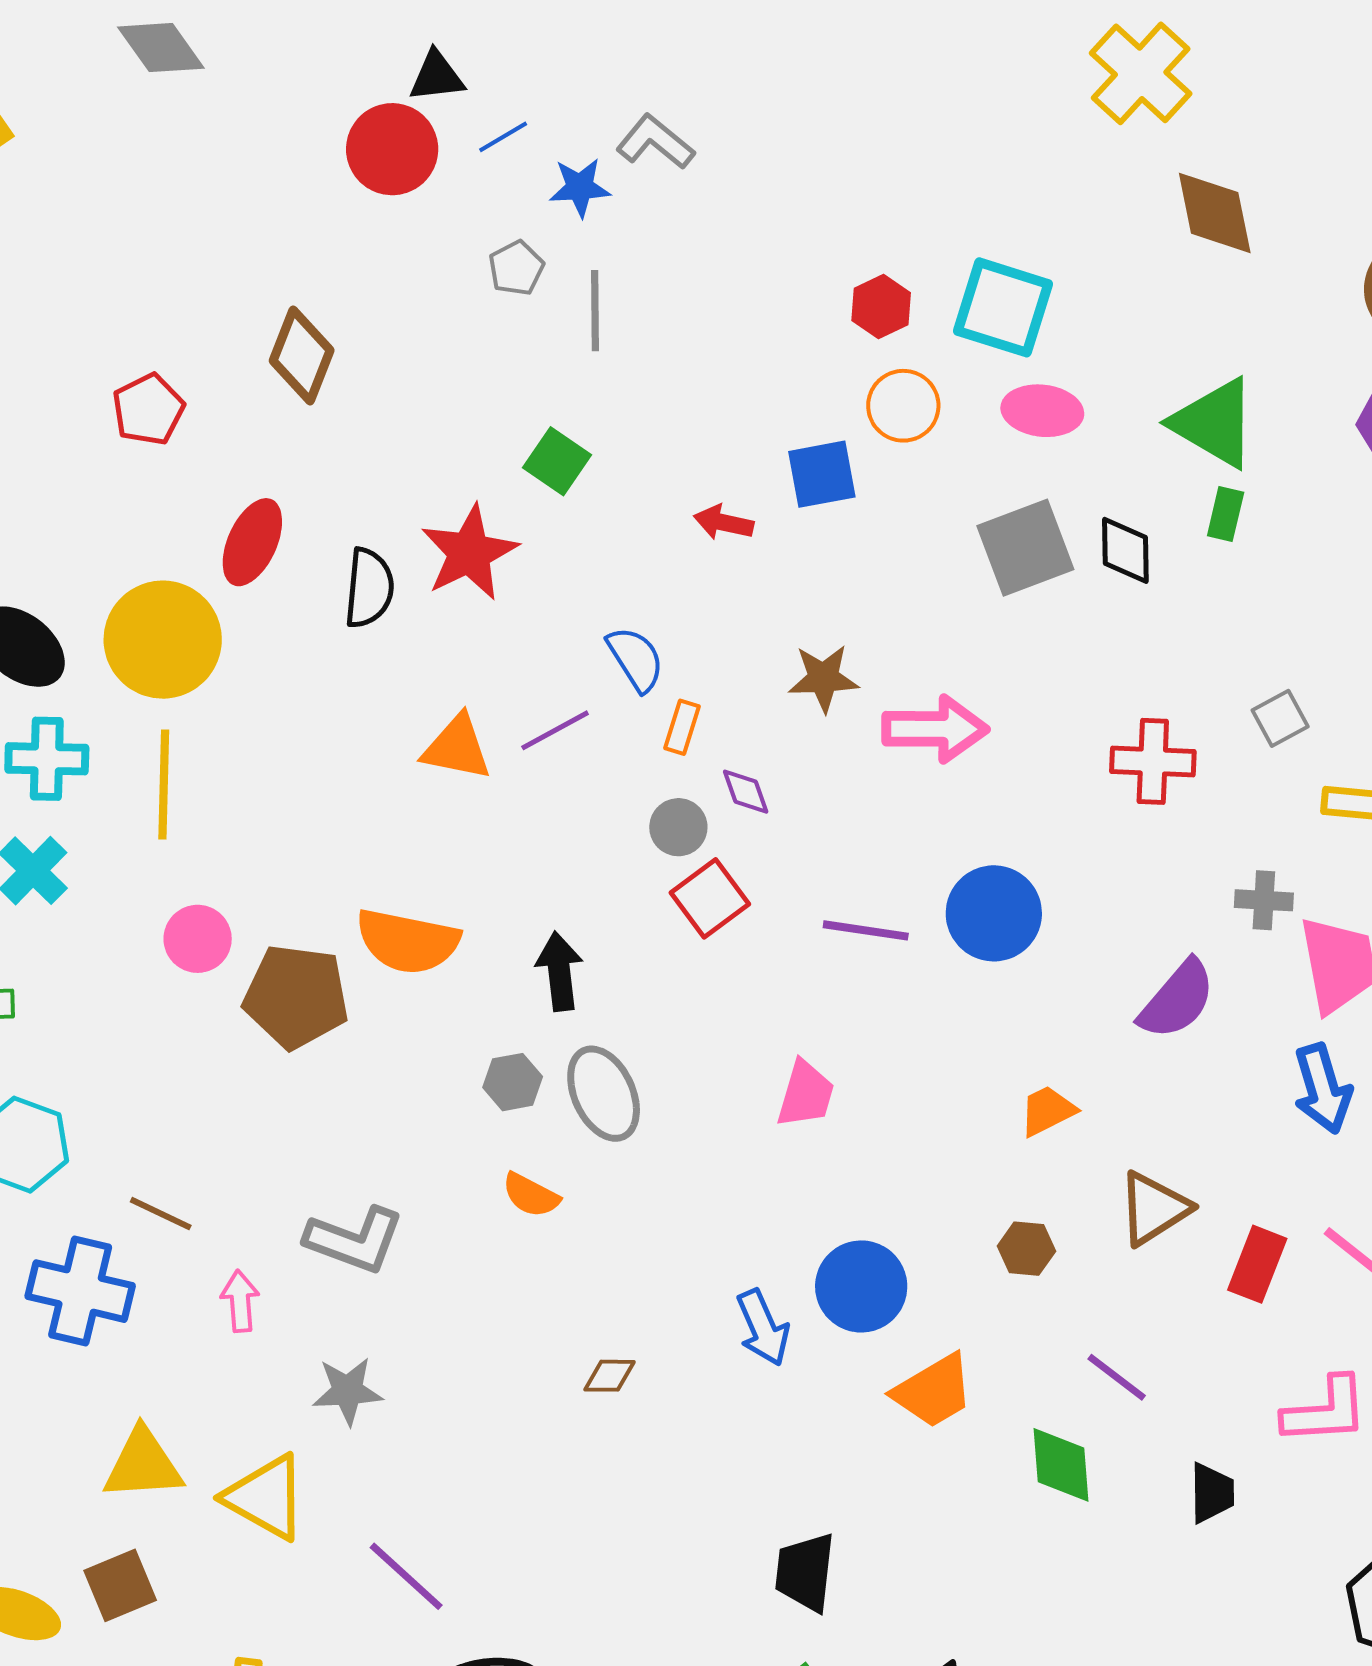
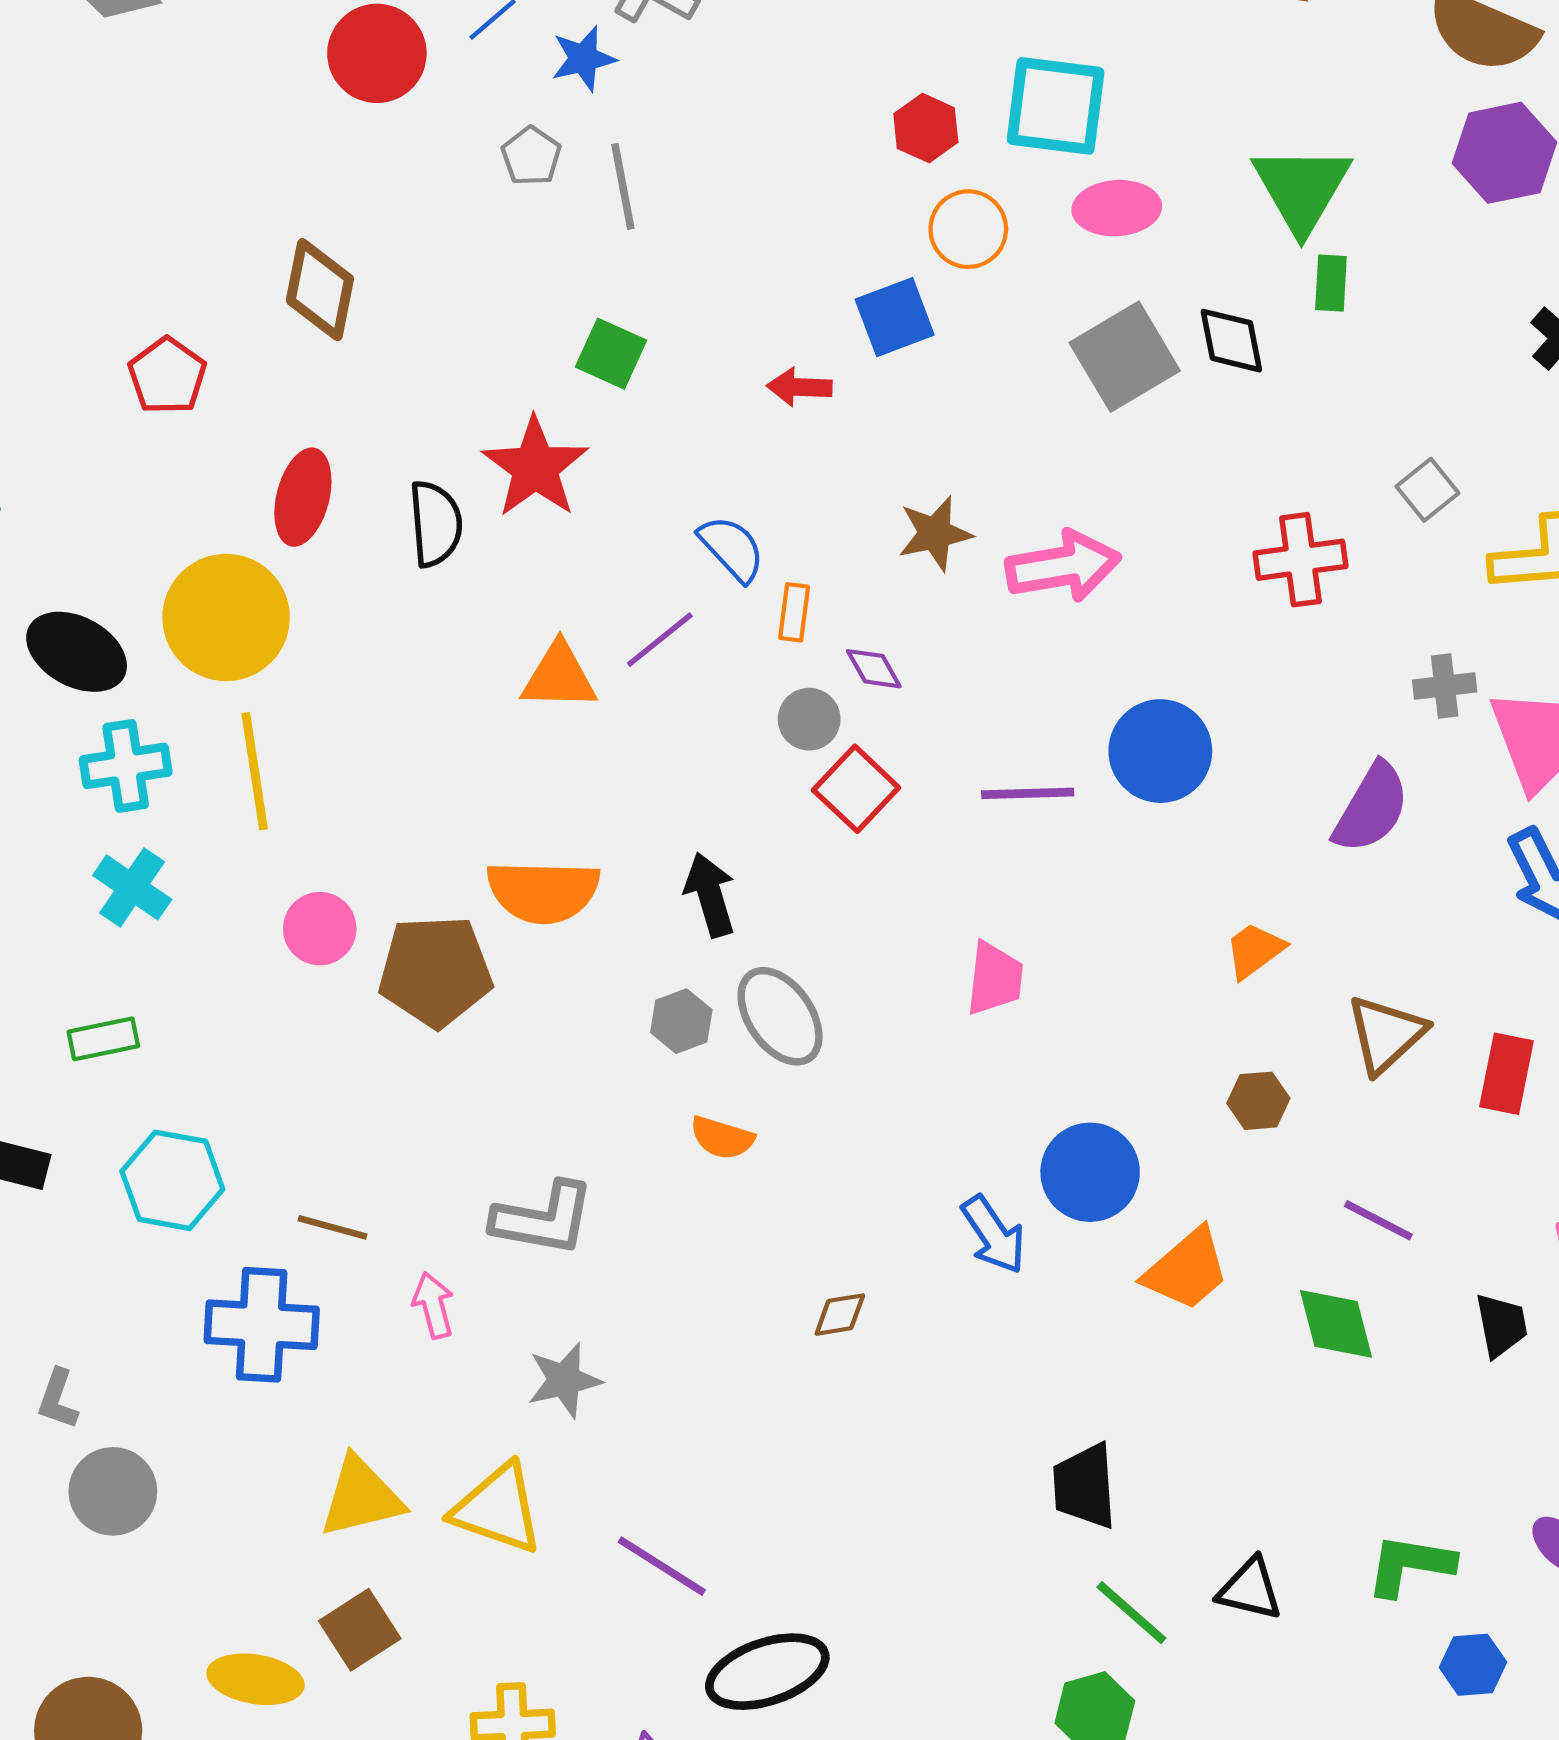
green triangle: (1214, 423) -> (1302, 189), turned 40

